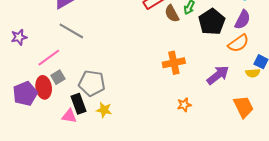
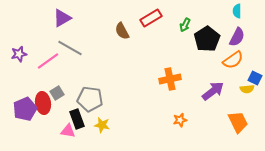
brown semicircle: (172, 14) -> (122, 31), moved
pink line: (49, 58) -> (48, 61), moved

